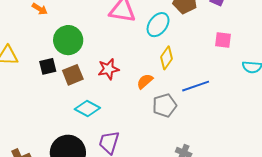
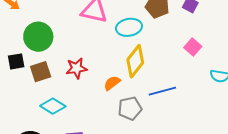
cyan ellipse: (158, 25) -> (129, 27), turned 40
pink square: (223, 40) -> (193, 47), turned 30
yellow diamond: (167, 58) -> (135, 61), size x1.4

